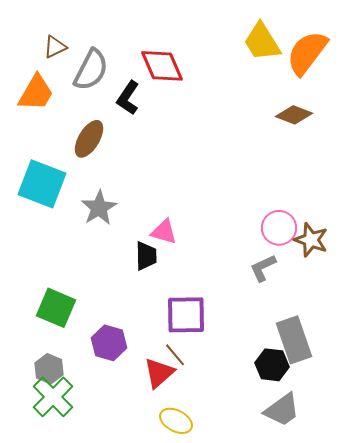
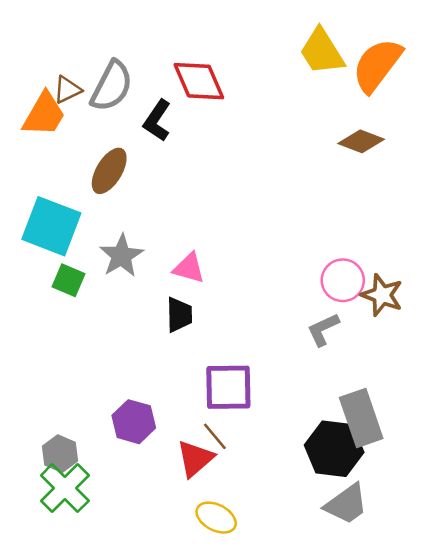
brown triangle: (55, 47) -> (67, 90), moved
pink triangle: (164, 232) -> (189, 268), moved
green square: (56, 308) -> (69, 280), moved, size x0.7
black hexagon: (272, 365) -> (334, 449), size x1.4

